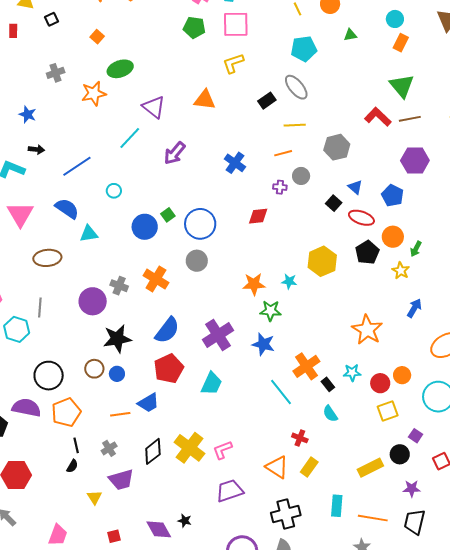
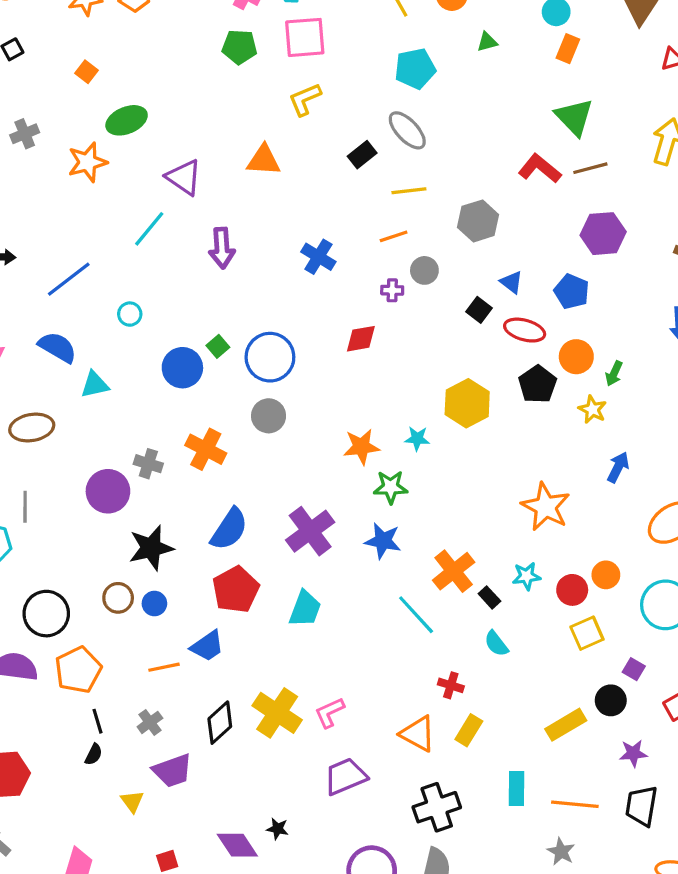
purple arrow: (175, 153) -> (222, 248), turned -40

